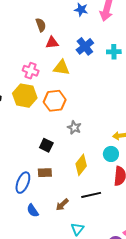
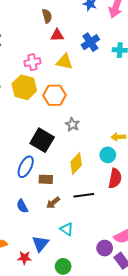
pink cross: (31, 71) -> (32, 62), turned -35
black square: (46, 145) -> (42, 140), size x1.6
brown rectangle: (45, 173) -> (46, 179), moved
blue ellipse: (23, 183) -> (26, 167), moved
cyan triangle: (77, 229) -> (67, 229), turned -40

